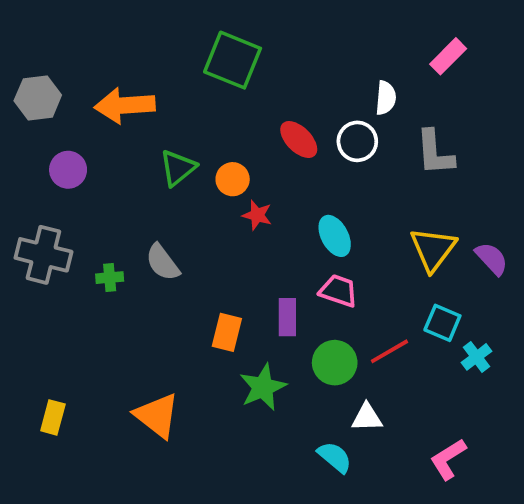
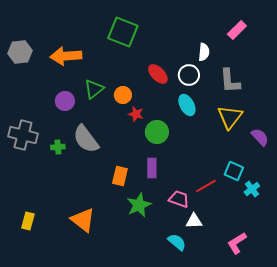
purple circle: (68, 170) -> (65, 101), moved
cyan ellipse: (335, 236) -> (187, 105), moved
yellow triangle: (433, 249) -> (230, 117), moved
gray semicircle: (163, 262) -> (86, 139), size x1.4
pink trapezoid: (338, 291) -> (179, 199), moved
green circle: (335, 363) -> (157, 132), moved

